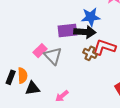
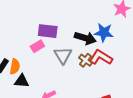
blue star: (91, 17) -> (104, 33), moved
purple rectangle: (67, 30) -> (48, 31), moved
gray triangle: (53, 56) -> (63, 55), moved

